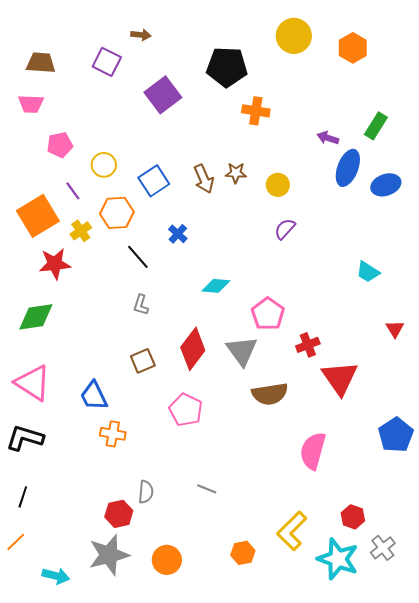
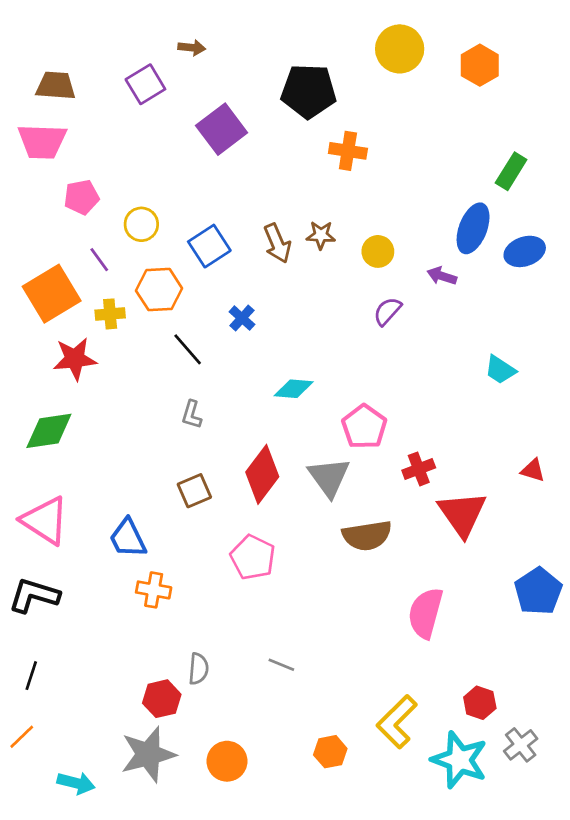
purple square: (107, 62) -> (145, 84), turned 32
pink trapezoid: (31, 104) -> (42, 141), size x1.4
purple arrow: (328, 138) -> (442, 276), moved
yellow cross: (81, 231) -> (110, 314), turned 30
red triangle: (395, 329) -> (533, 470), moved, turned -42

